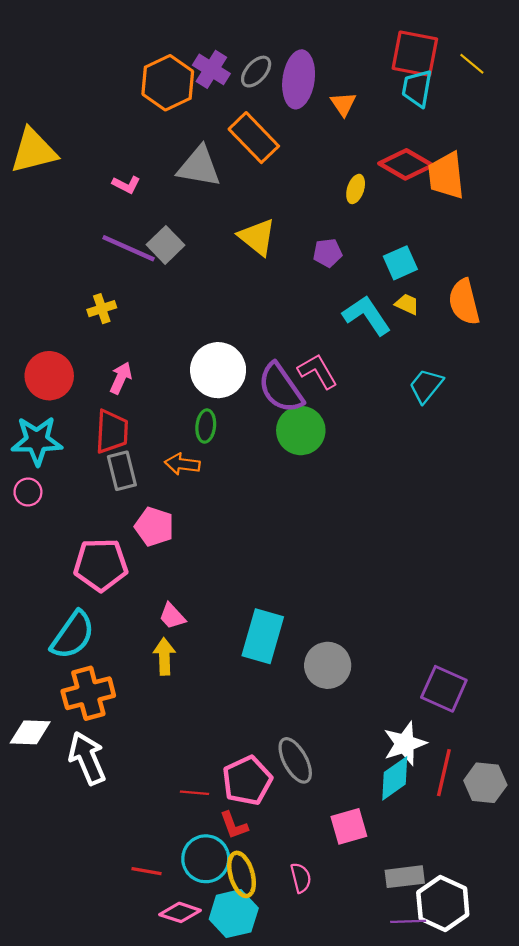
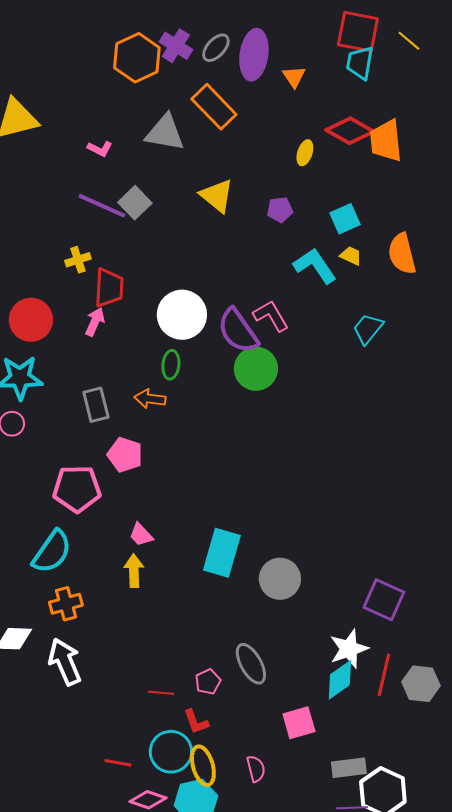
red trapezoid: (112, 432) -> (109, 288), moved
orange cross: (88, 693) -> (66, 604), size x0.7
pink pentagon: (247, 781) -> (208, 682), size x0.6

